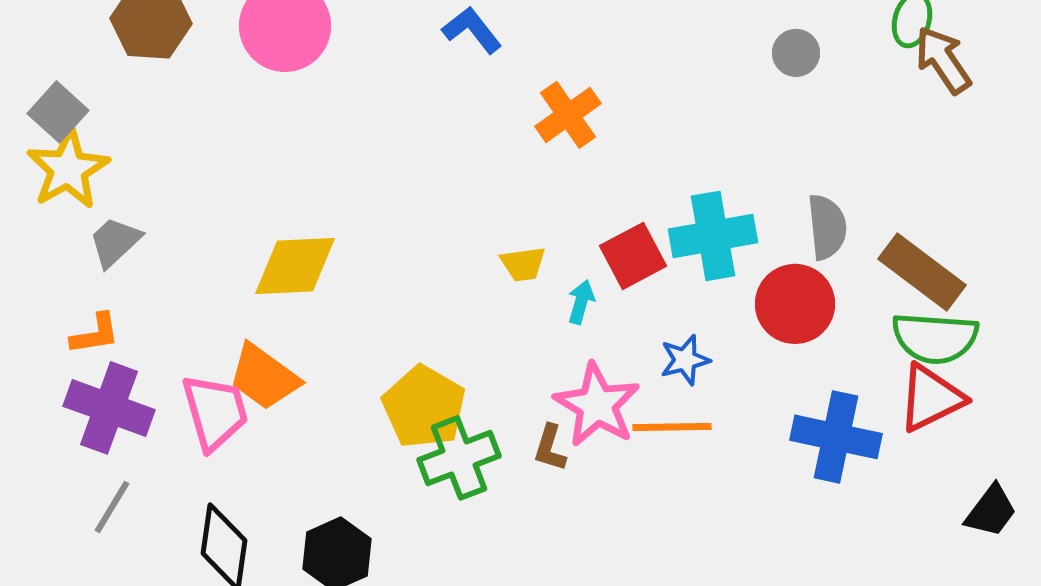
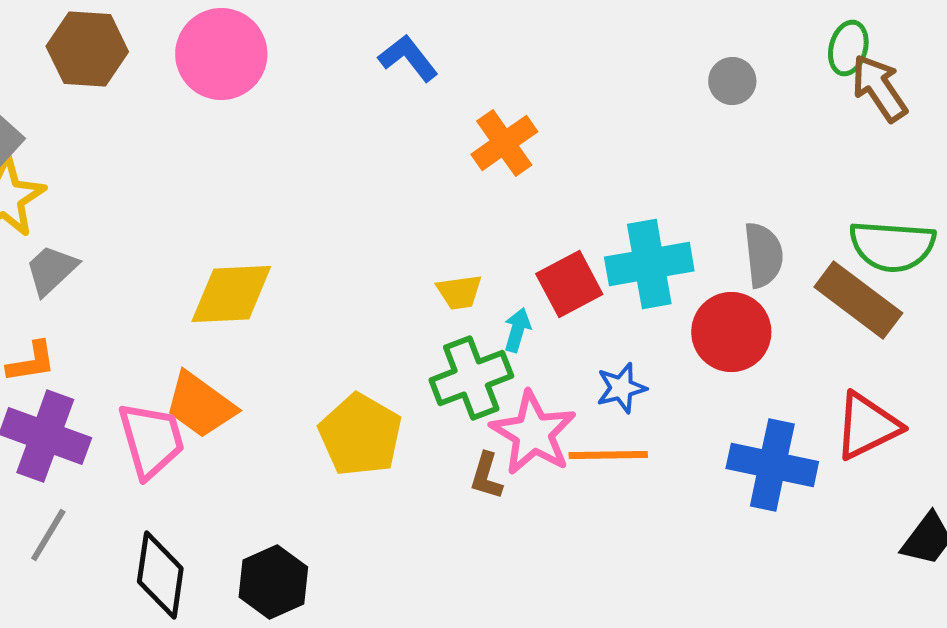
green semicircle: (935, 338) -> (892, 246), moved
green cross: (459, 458) -> (471, 378), moved

